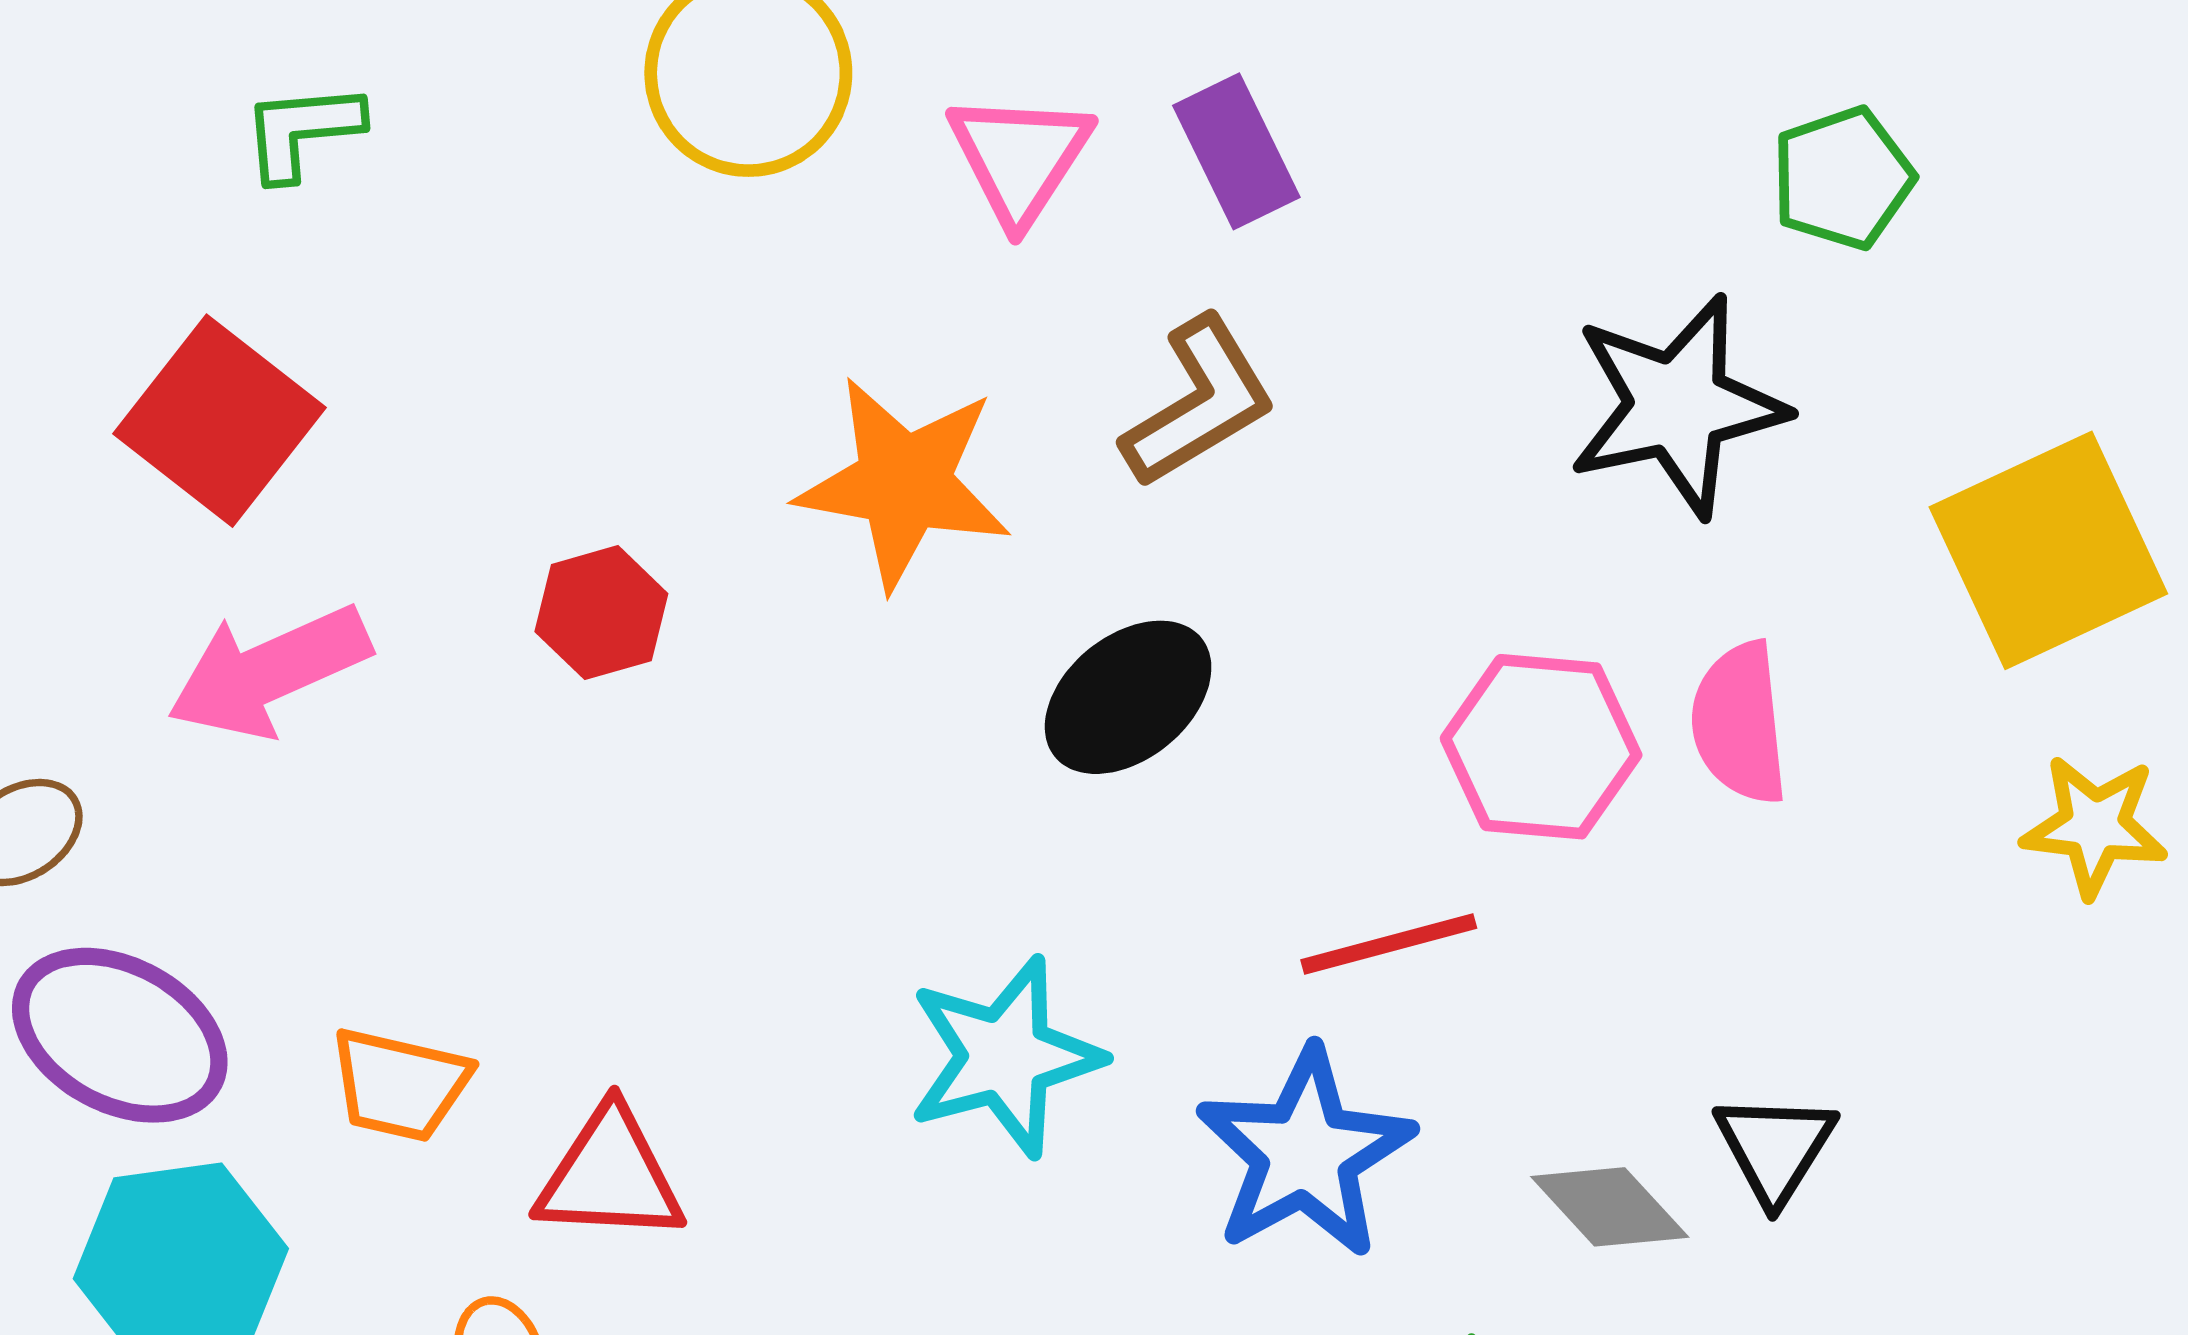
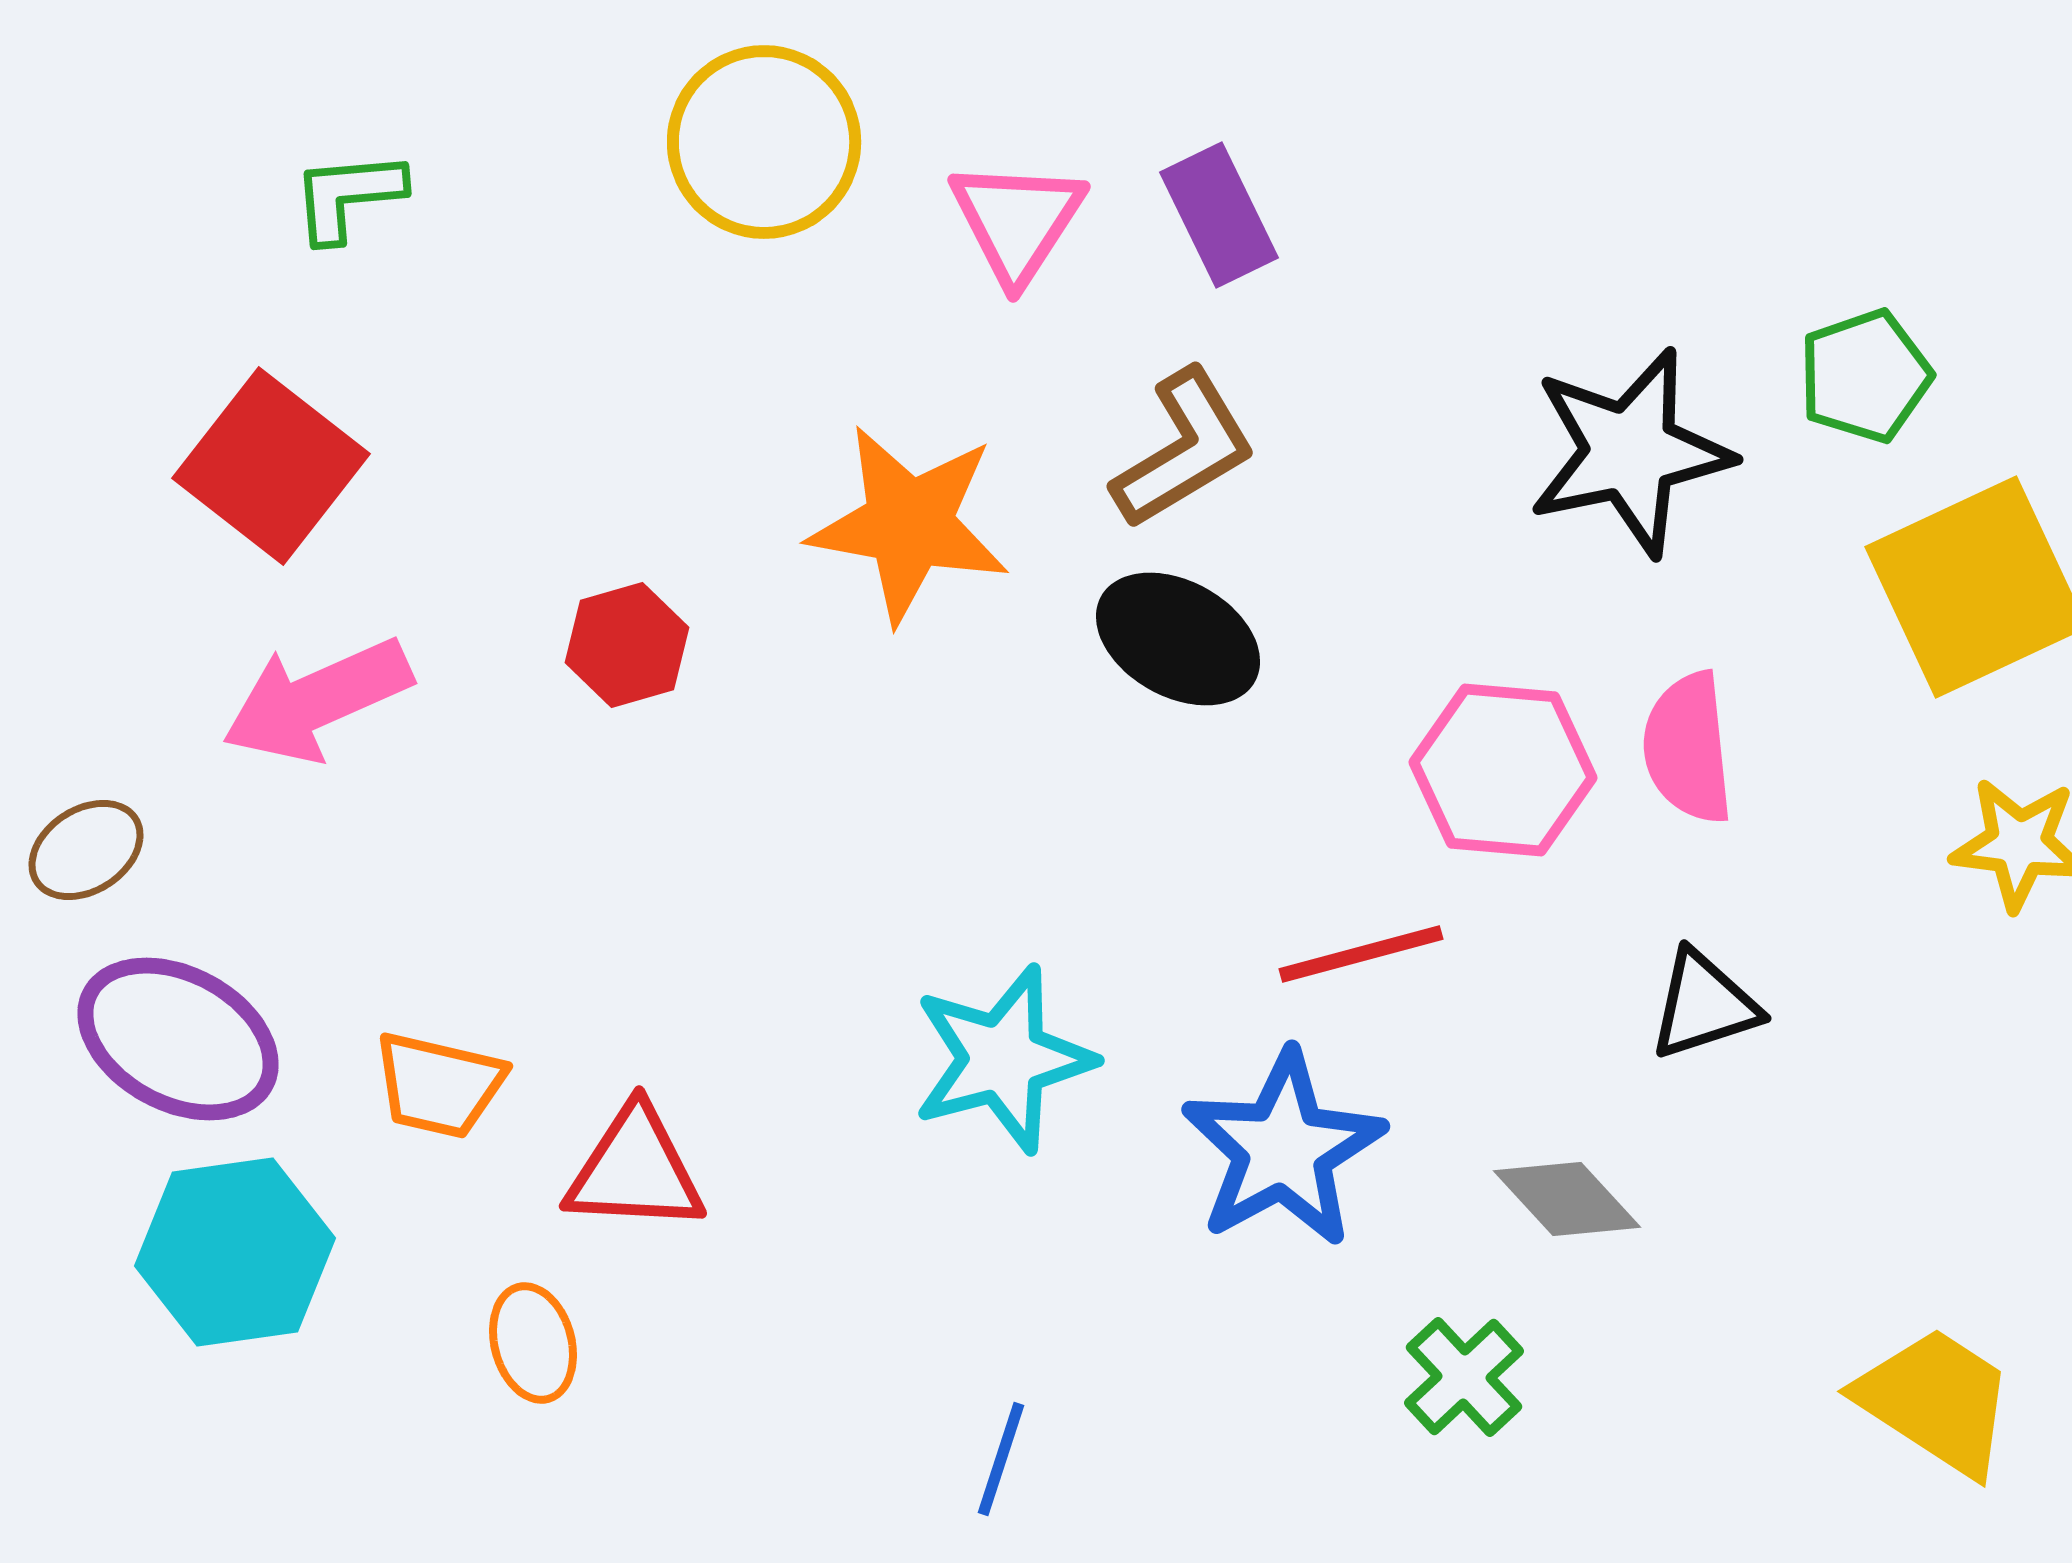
green pentagon: (1842, 178) -> (1865, 376), moved
black ellipse: (1128, 697) -> (1178, 639), moved, turned 68
black triangle: (1775, 1148) -> (1704, 1005), moved, turned 40

